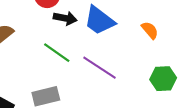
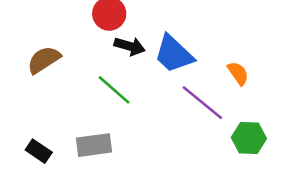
purple line: (100, 68) -> (202, 103), moved

